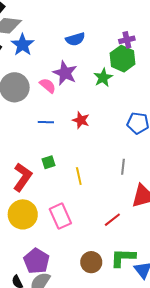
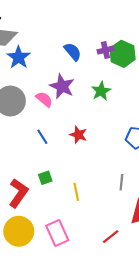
blue semicircle: (75, 39) -> (73, 52), turned -114
purple cross: (127, 40) -> (105, 50), moved
green hexagon: (123, 59) -> (123, 54), moved
blue line: (46, 122) -> (42, 137), turned 56

